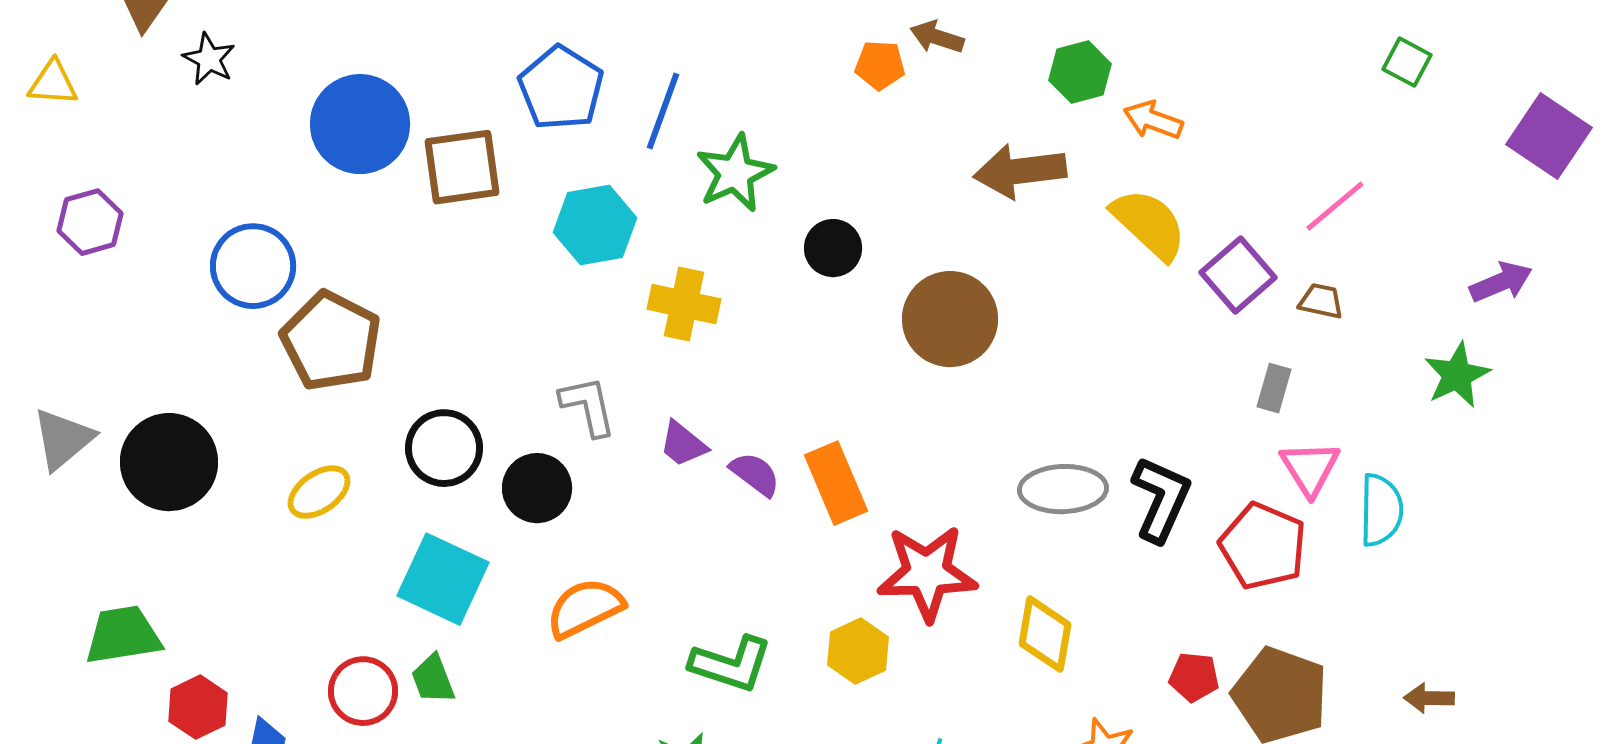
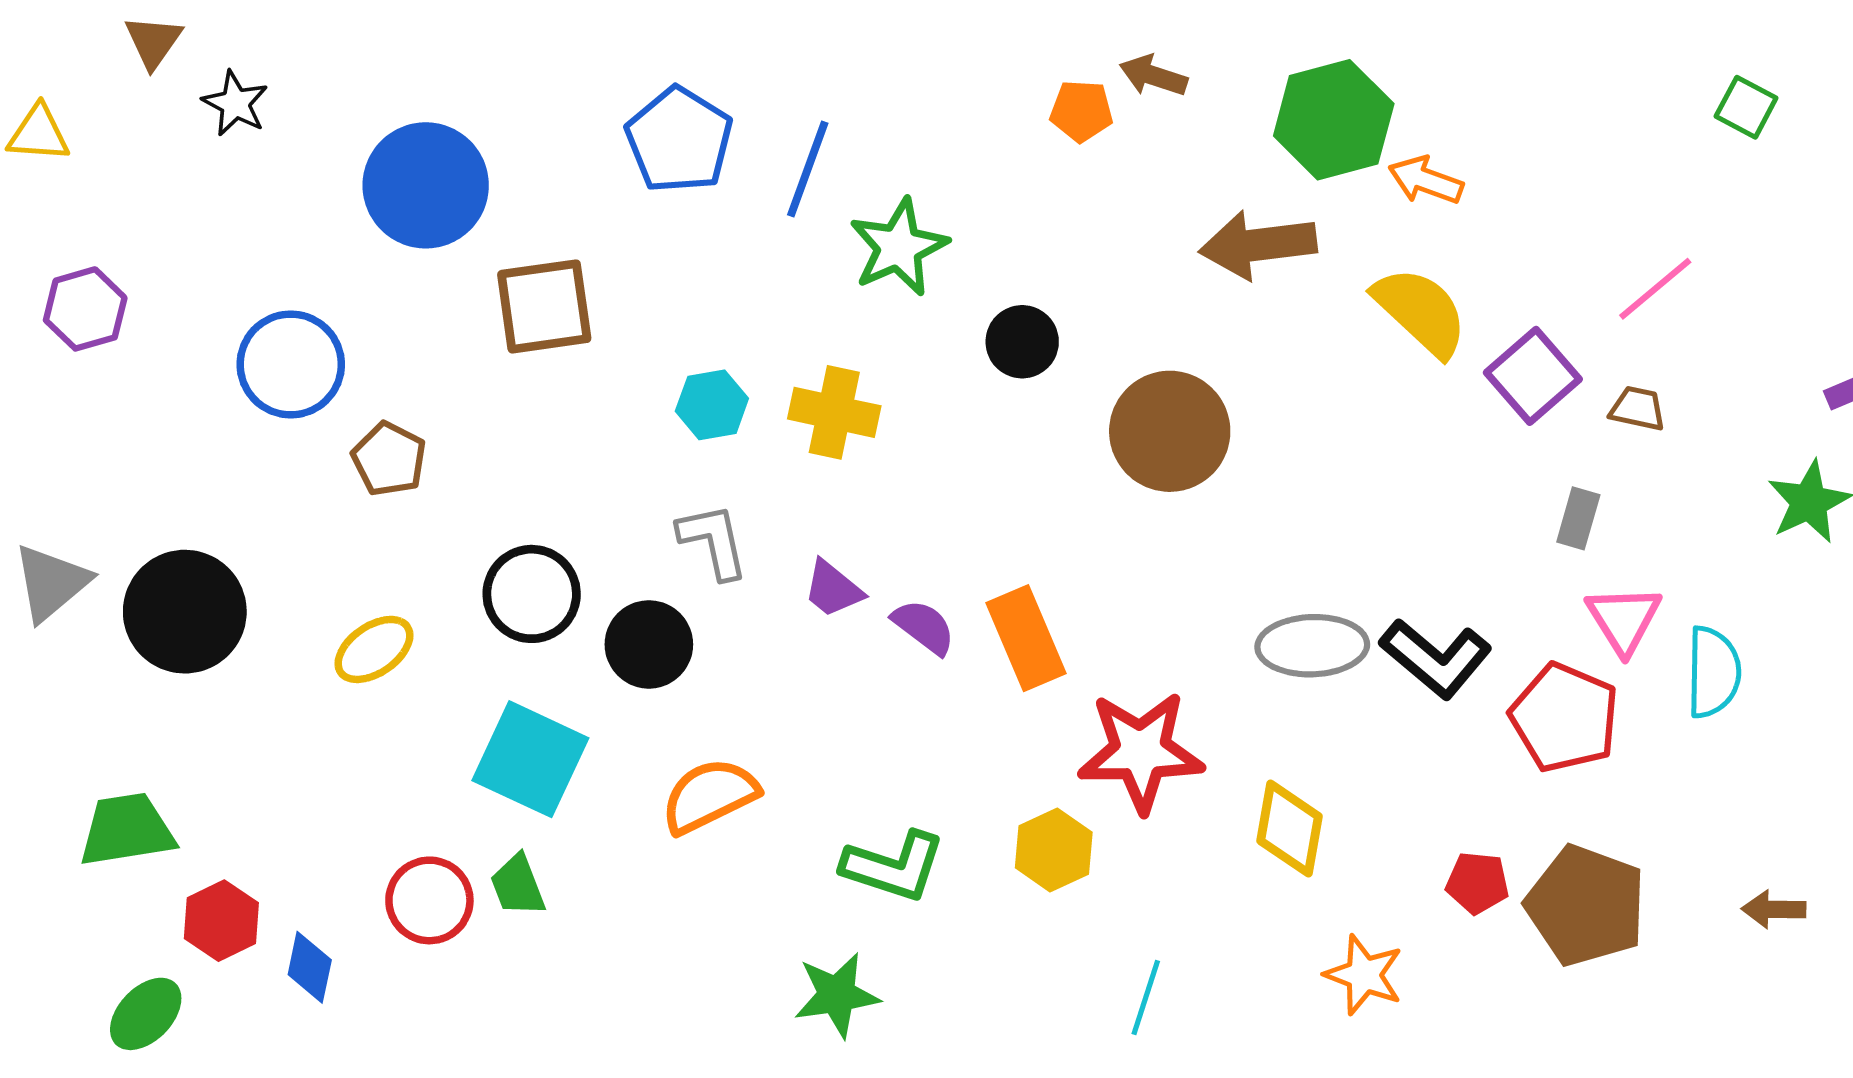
green hexagon: (1080, 72) -> (1334, 120), size x1.5
brown square: (462, 167) -> (544, 306), moved
cyan hexagon: (595, 225) -> (712, 405), moved, size x0.7
brown pentagon: (331, 341) -> (389, 459), size x0.6
black L-shape: (1161, 499) -> (1436, 658), turned 106

